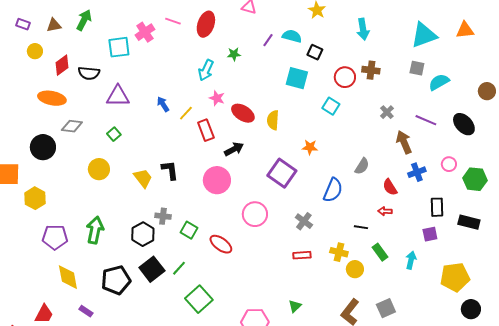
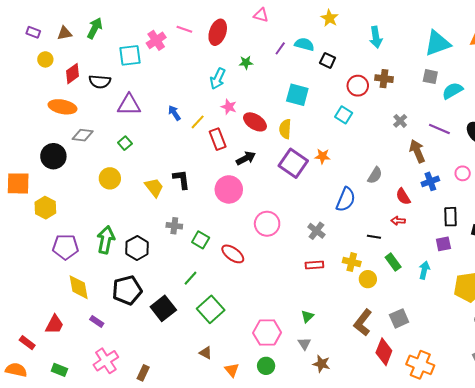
cyan square: (297, 78) -> (297, 95), moved
purple square: (282, 173) -> (293, 163), moved
black hexagon: (143, 234) -> (137, 248), moved
black square: (152, 269) -> (163, 308), moved

